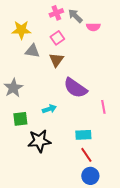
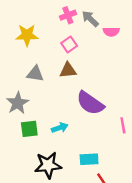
gray triangle: (32, 51) -> (35, 74), moved
brown triangle: (56, 60) -> (68, 70), turned 49
green square: (20, 119) -> (29, 129), moved
cyan rectangle: (83, 135) -> (89, 159), moved

